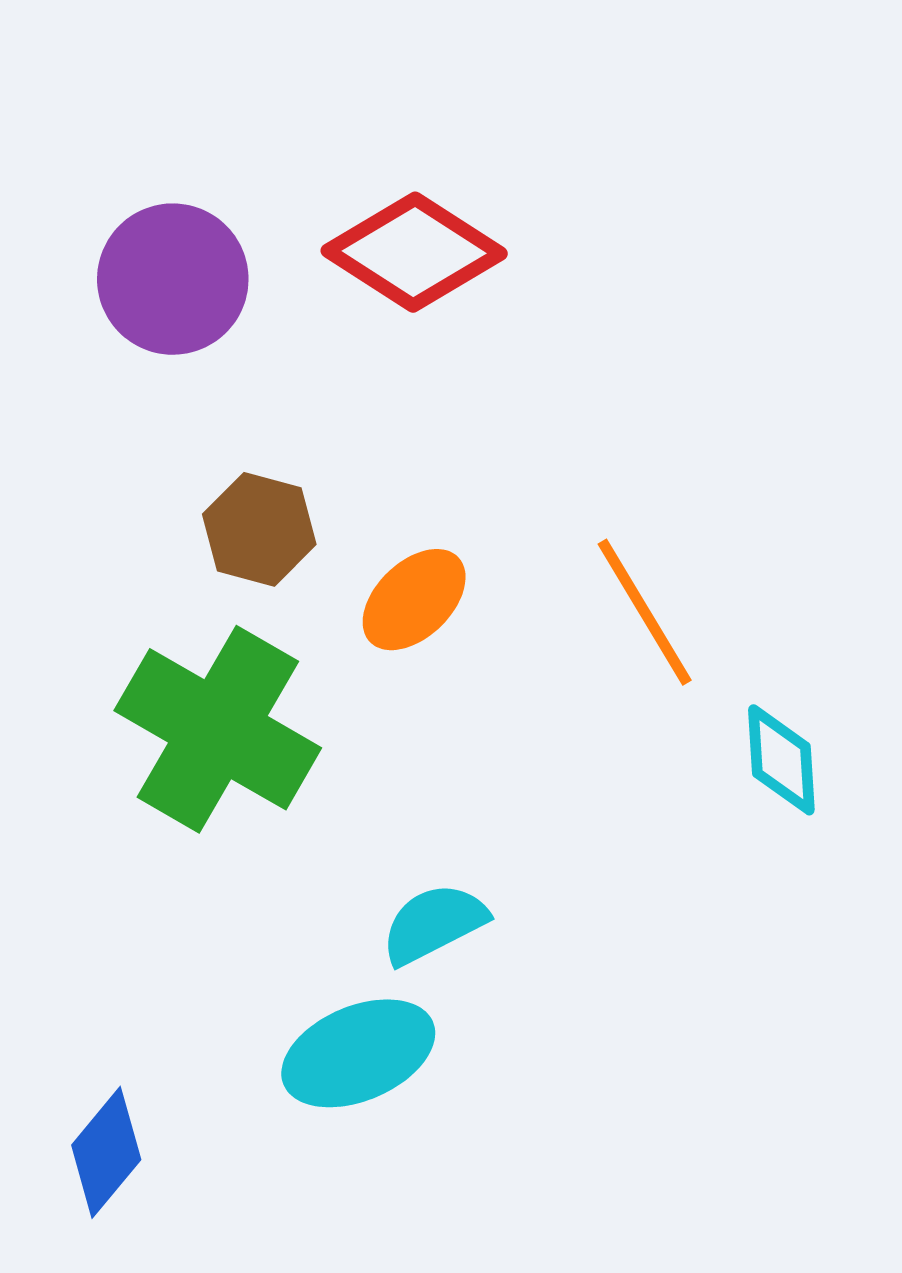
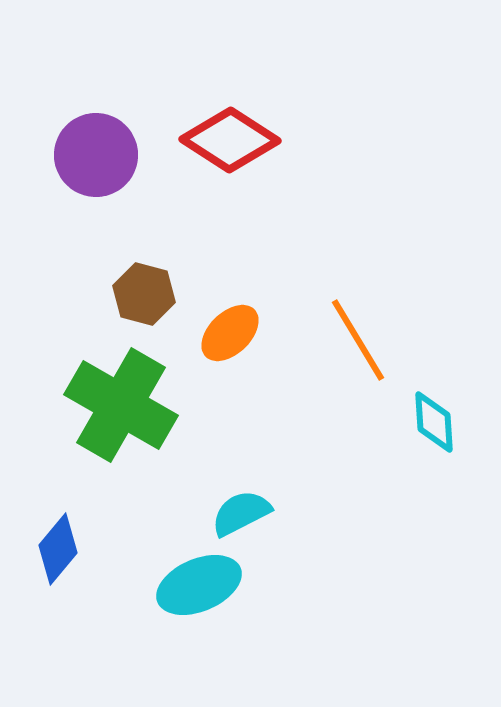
blue diamond: (106, 1152) -> (58, 549), moved

